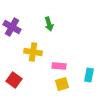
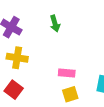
yellow cross: (33, 52) -> (17, 58), moved

